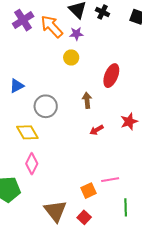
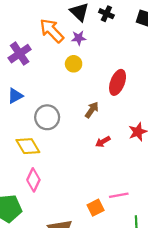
purple cross: (23, 20) -> (20, 54), moved
brown arrow: (87, 100) -> (92, 110), turned 42

